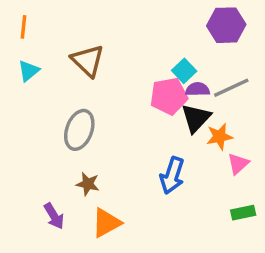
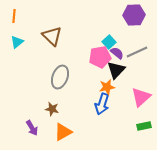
purple semicircle: (198, 89) -> (117, 53), turned 40
gray ellipse: (79, 130) -> (60, 77), moved
orange star: (219, 137) -> (107, 87), moved
pink triangle: (238, 164) -> (141, 97), size x1.5

